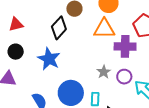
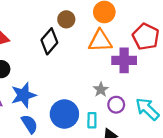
blue star: (49, 59) -> (23, 95), moved, turned 30
purple circle: (124, 77) -> (116, 105), moved

